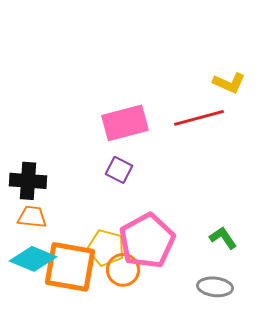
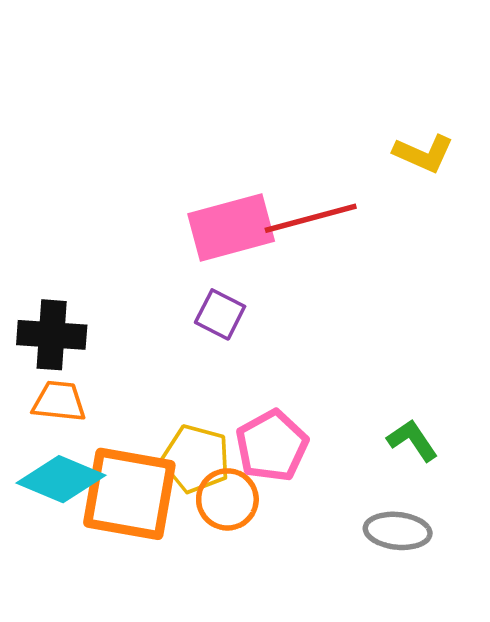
red line: (199, 118) -> (311, 218), moved
pink pentagon: (147, 241) -> (272, 446), size x0.7

